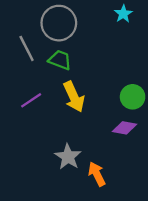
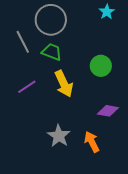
green circle: (133, 97) -> (101, 66), moved
orange arrow: (97, 174) -> (92, 142), moved

